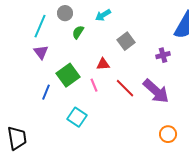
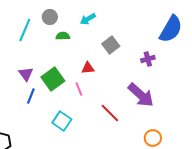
green semicircle: (78, 32) -> (63, 36), turned 56
purple triangle: (41, 52) -> (26, 74), moved
red line: (125, 88) -> (110, 113), moved

